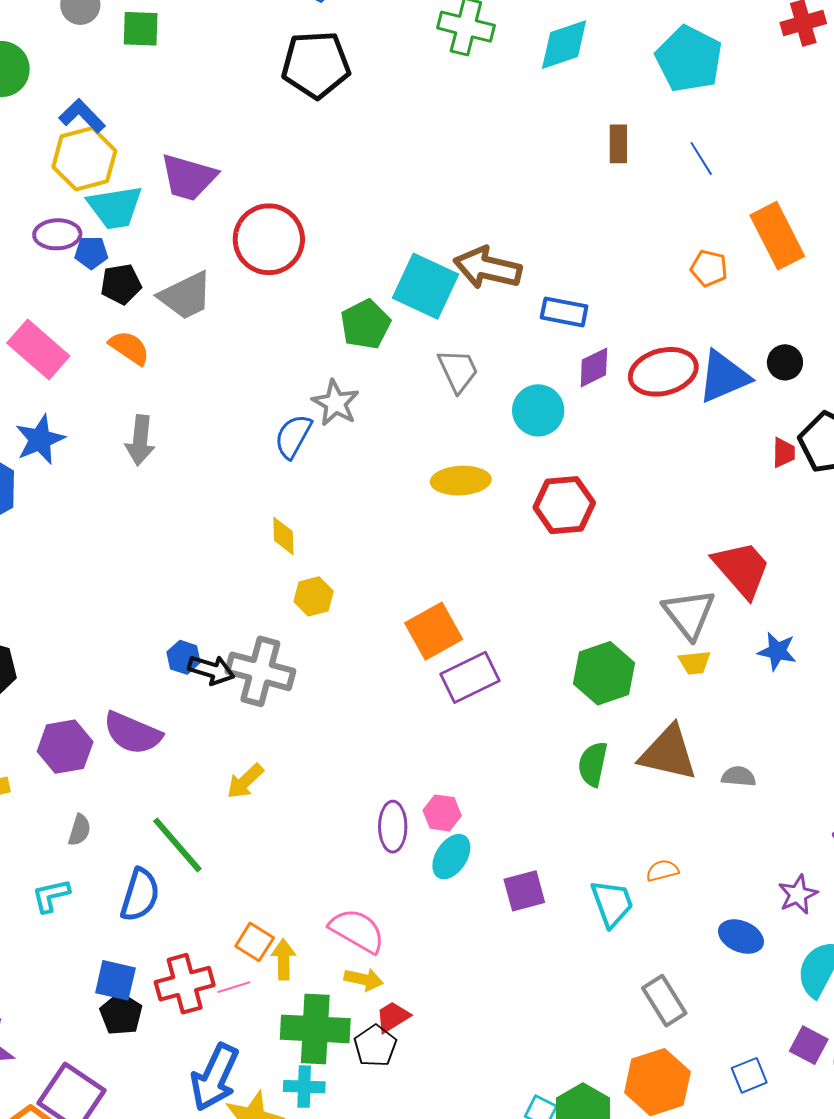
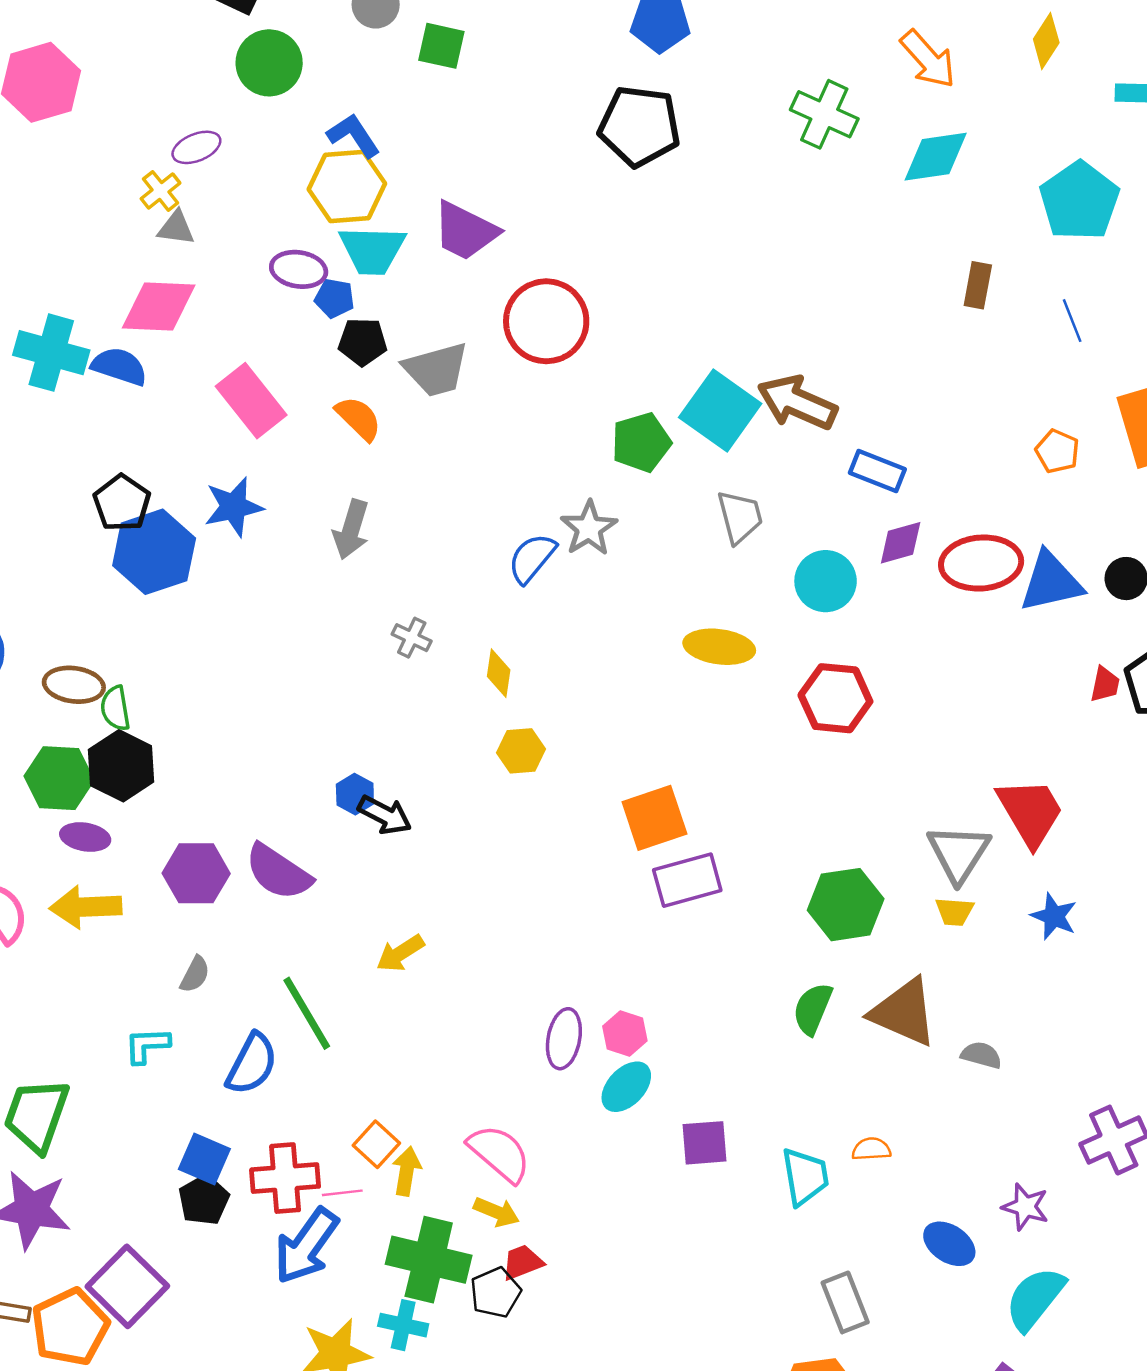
gray cross: (260, 671) -> (412, 638), moved, size x0.5
purple star: (798, 894) -> (1025, 1207), turned 30
blue arrow: (215, 1077) -> (306, 1246), moved

